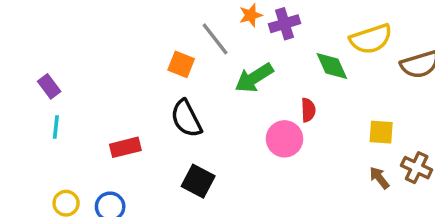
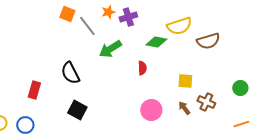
orange square: (181, 64) -> (67, 14), moved
green diamond: (332, 66) -> (156, 42), turned -55
pink circle: (284, 139) -> (151, 110), moved
red rectangle: (125, 147) -> (34, 90), turned -60

